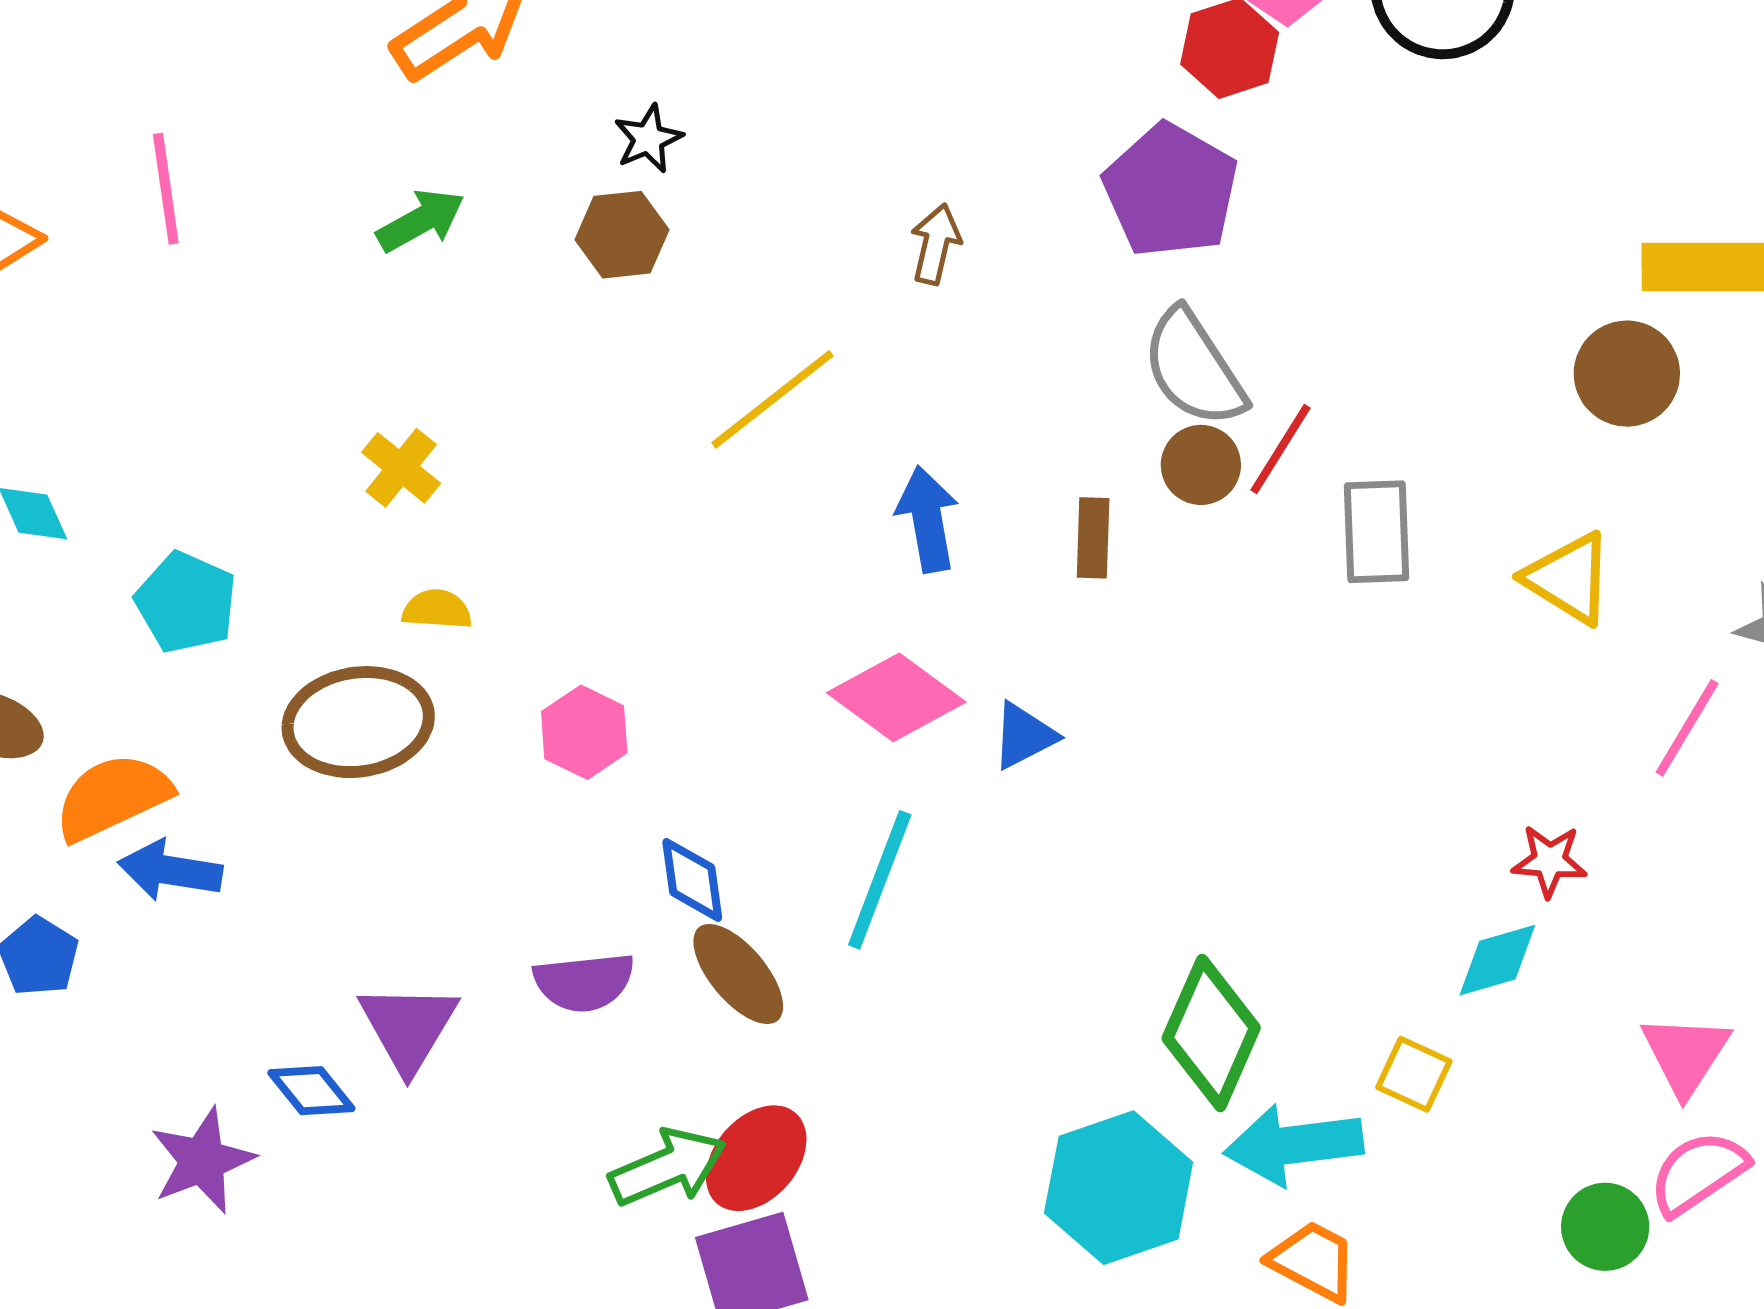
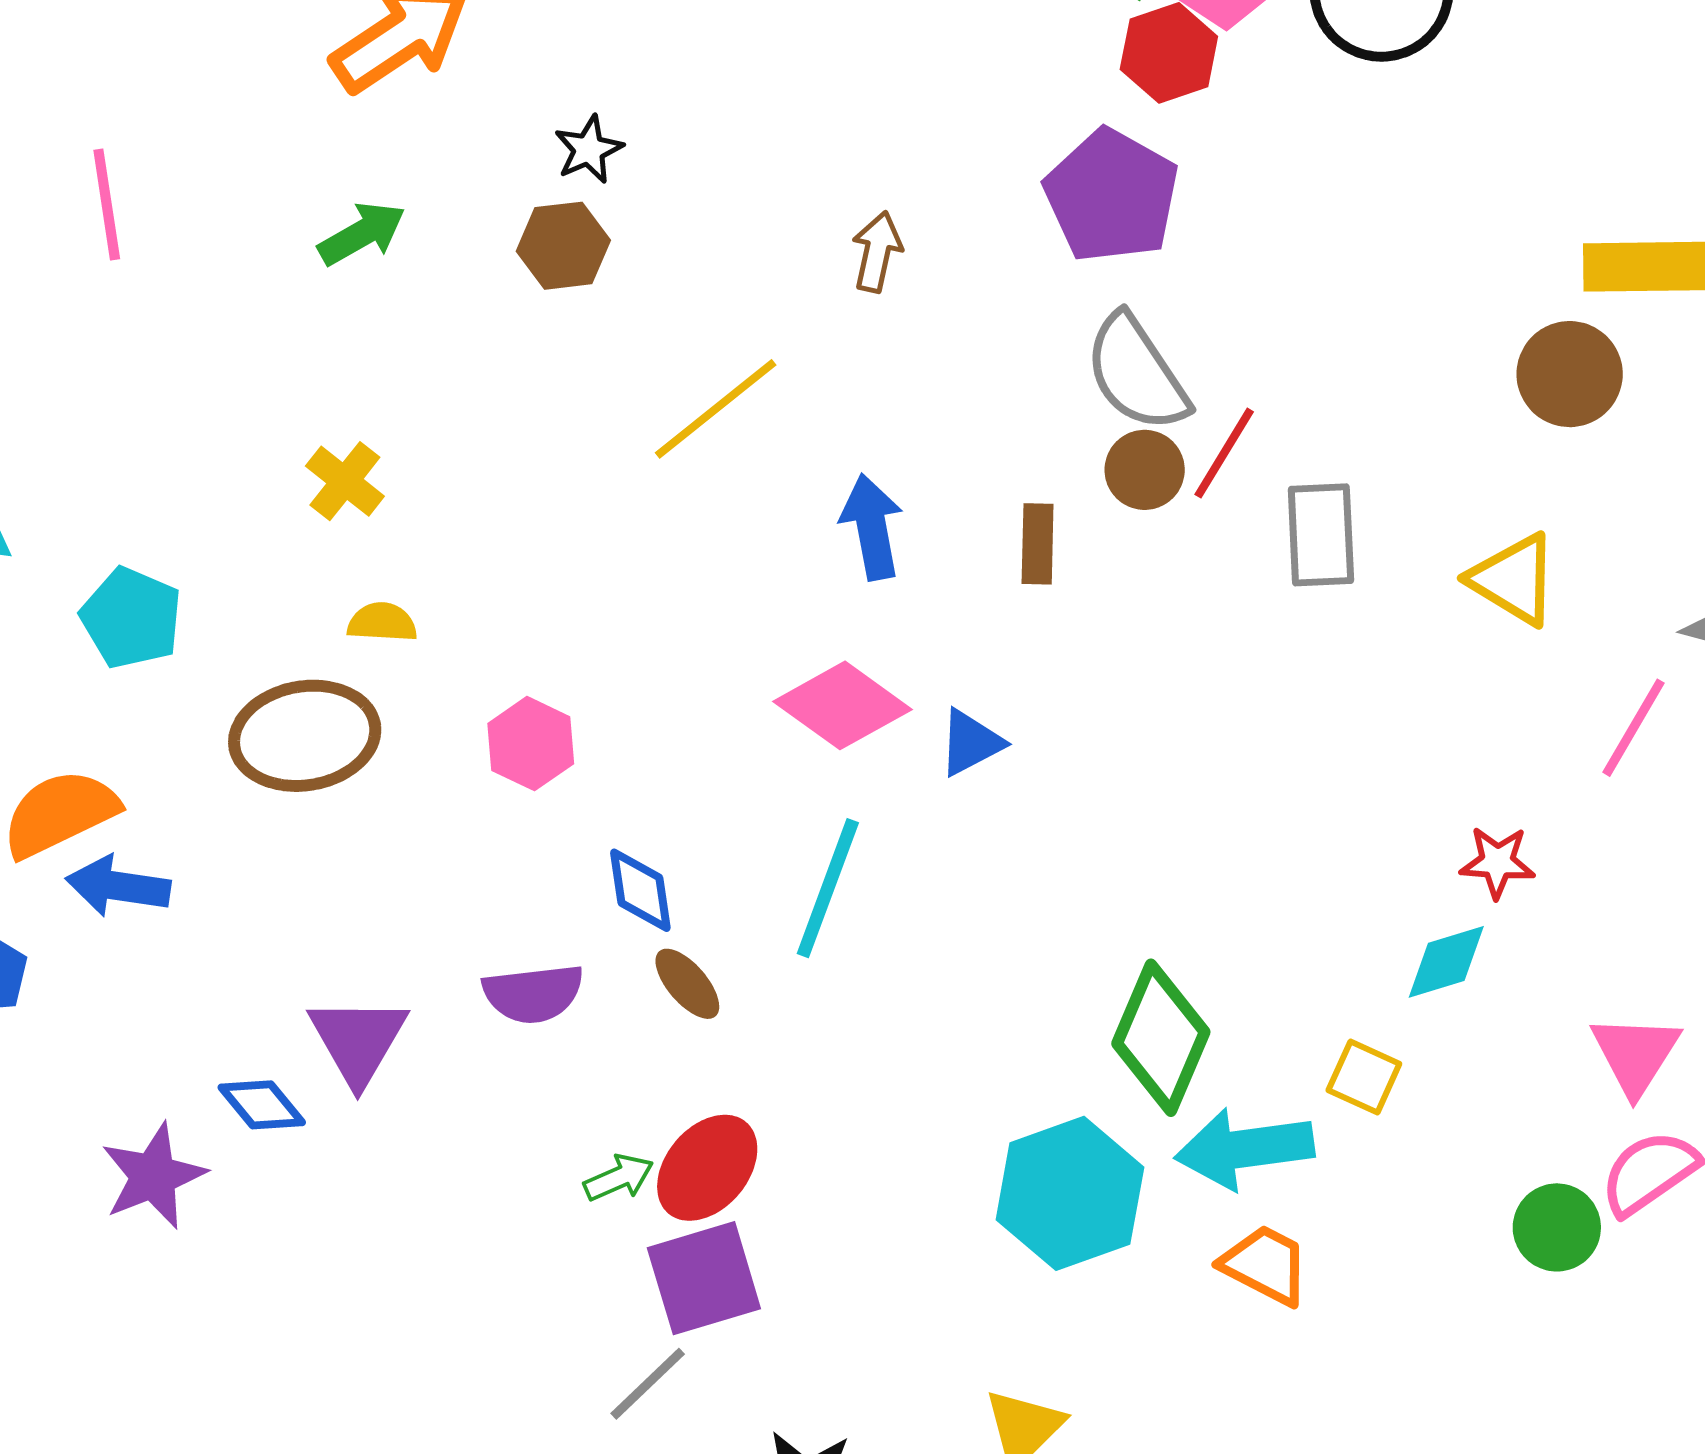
brown ellipse: (738, 974) -> (687, 984), size x0.7
green arrow: (668, 1167) -> (619, 1178), size x0.6

